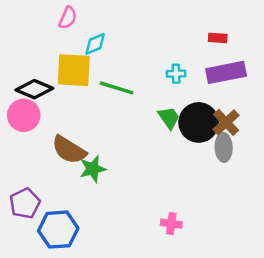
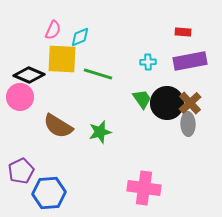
pink semicircle: (68, 18) -> (53, 30), moved
green star: (93, 169) -> (100, 132), moved
pink cross: (171, 224) -> (144, 188), size x1.8

